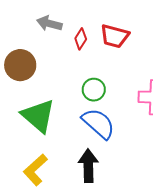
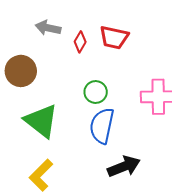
blue semicircle: (98, 123) -> (102, 126), turned -117
black arrow: (88, 166) -> (124, 166), moved, turned 72

